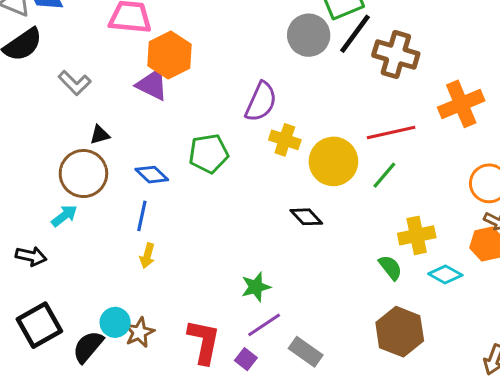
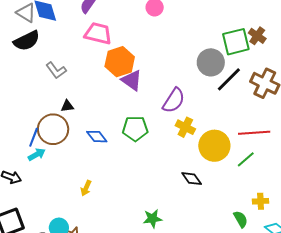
black line: (355, 34) -> (229, 79), moved
purple triangle: (152, 85) -> (132, 80), moved
blue line: (142, 216) -> (34, 137), moved
yellow cross: (417, 235) -> (261, 201), size x0.7

